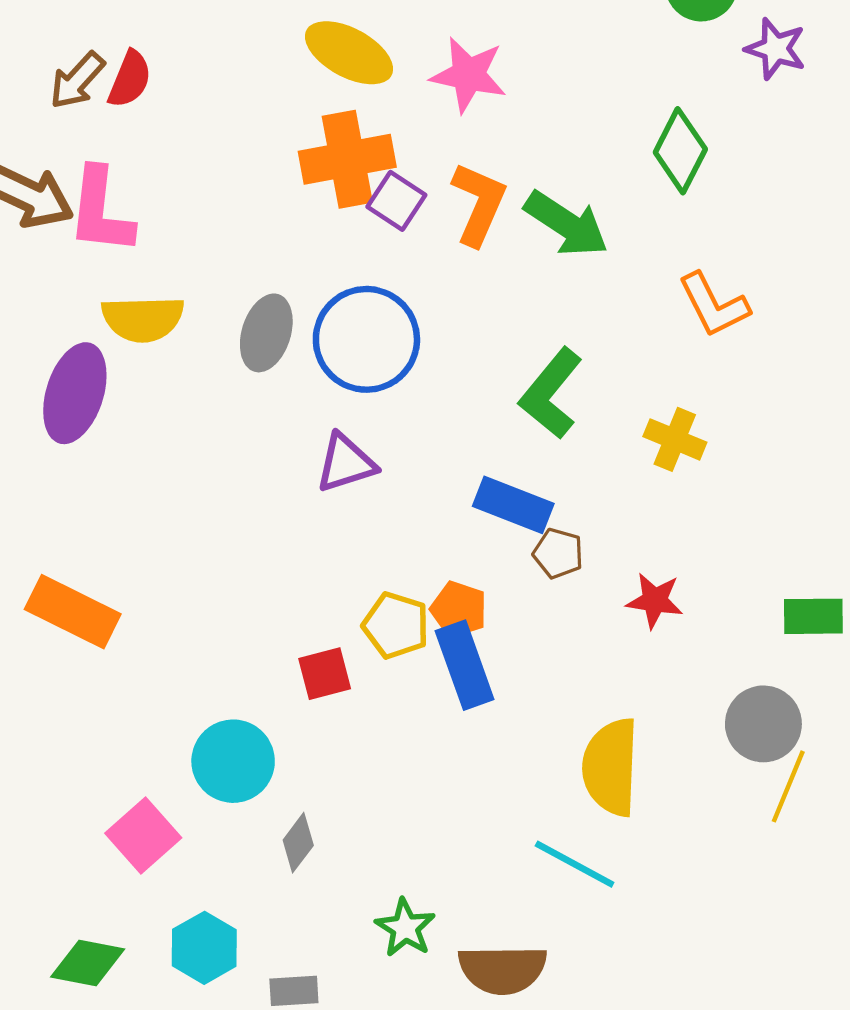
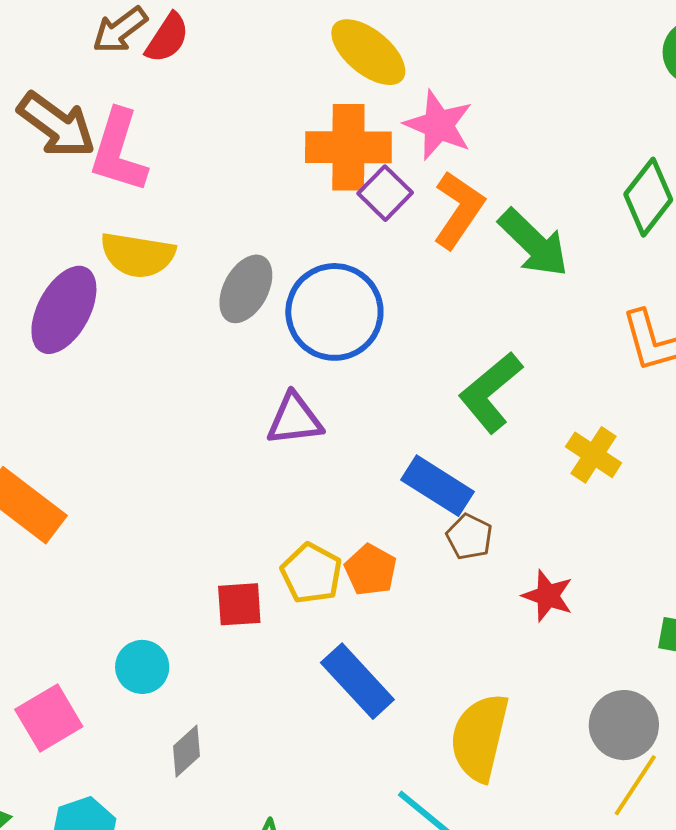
pink star: (468, 75) -> (439, 125), moved
blue rectangle: (465, 665) -> (357, 681), moved, turned -34
cyan circle: (233, 761) -> (142, 667), size x0.7

